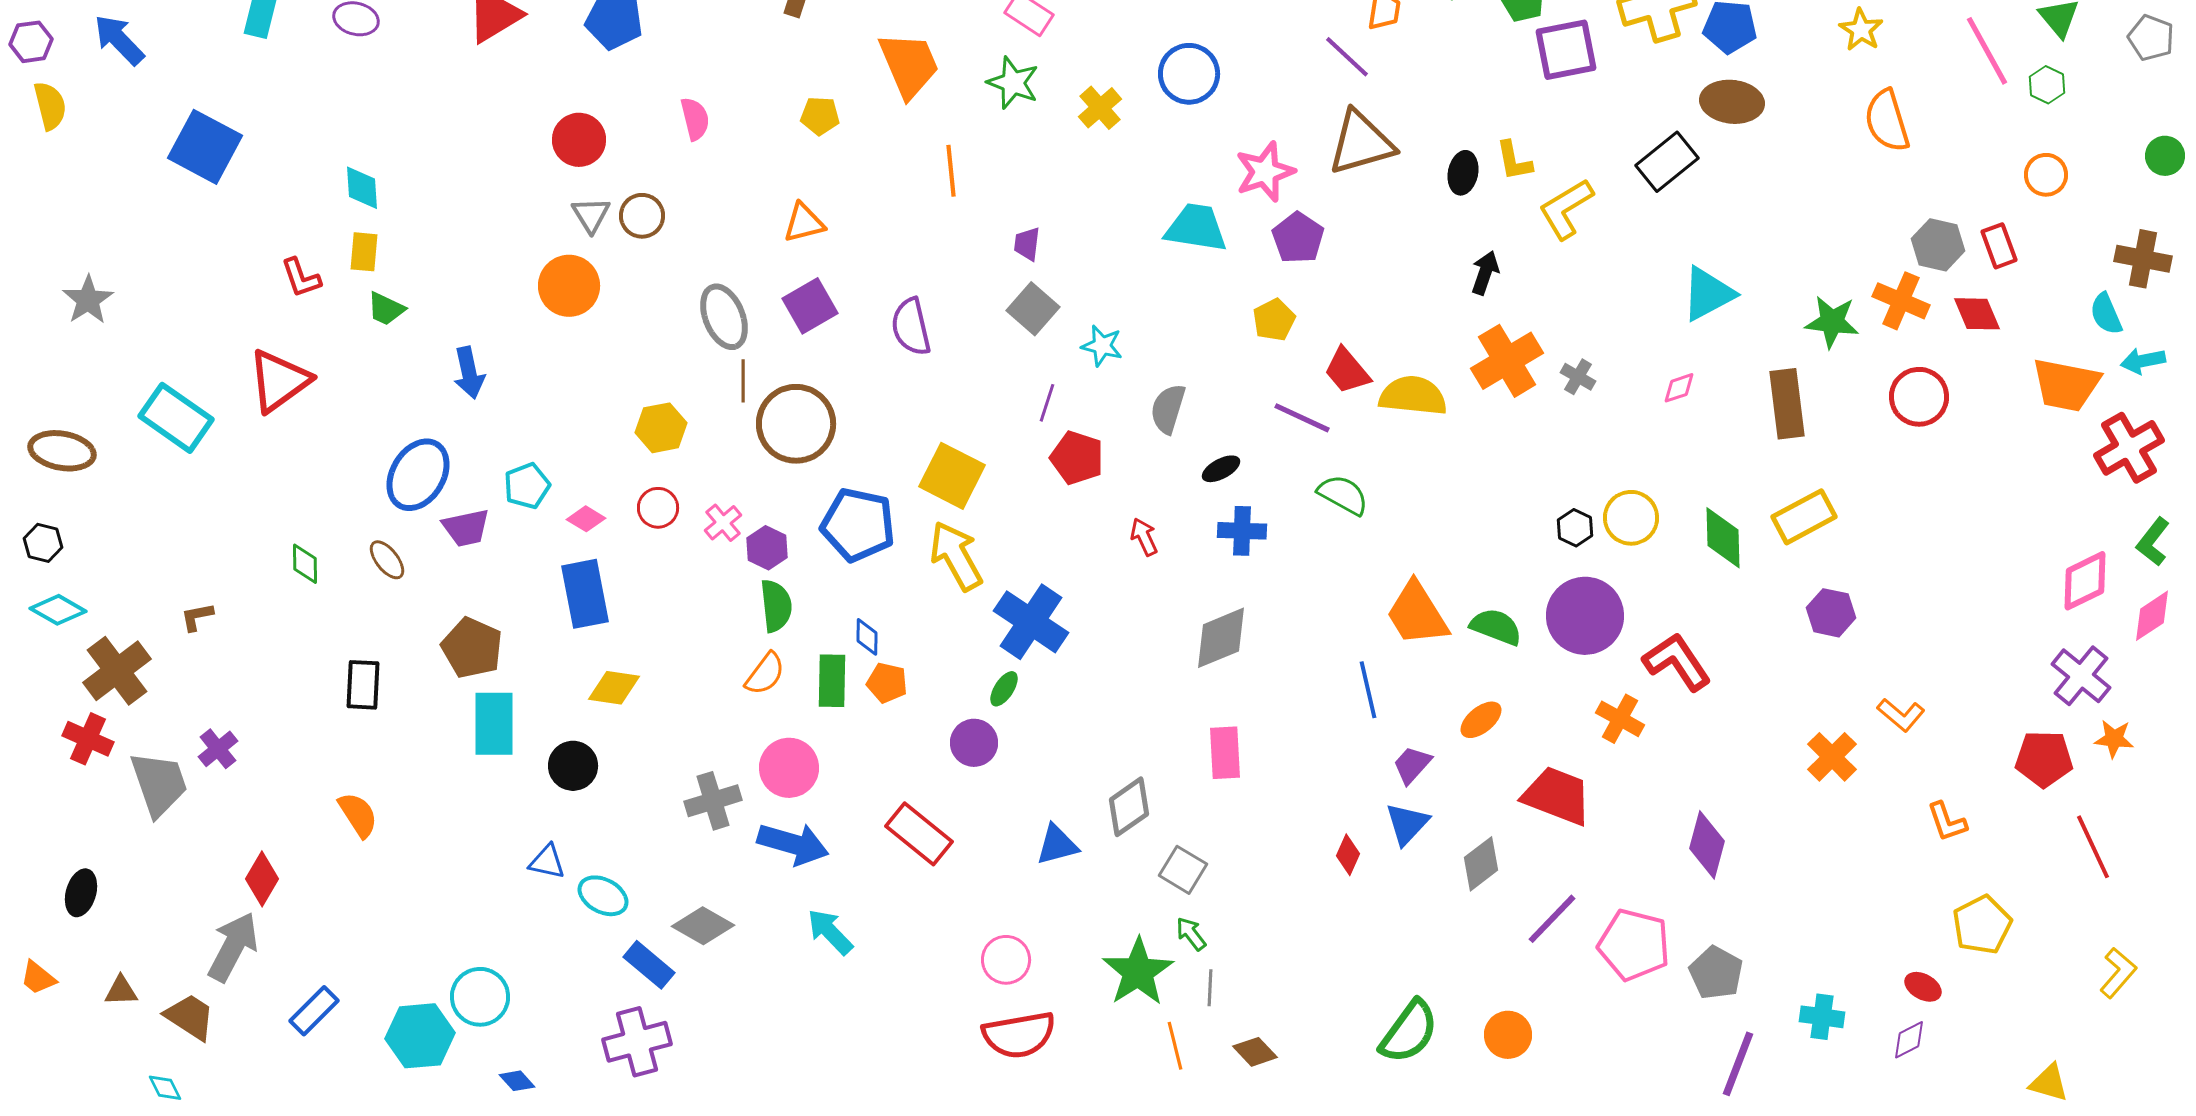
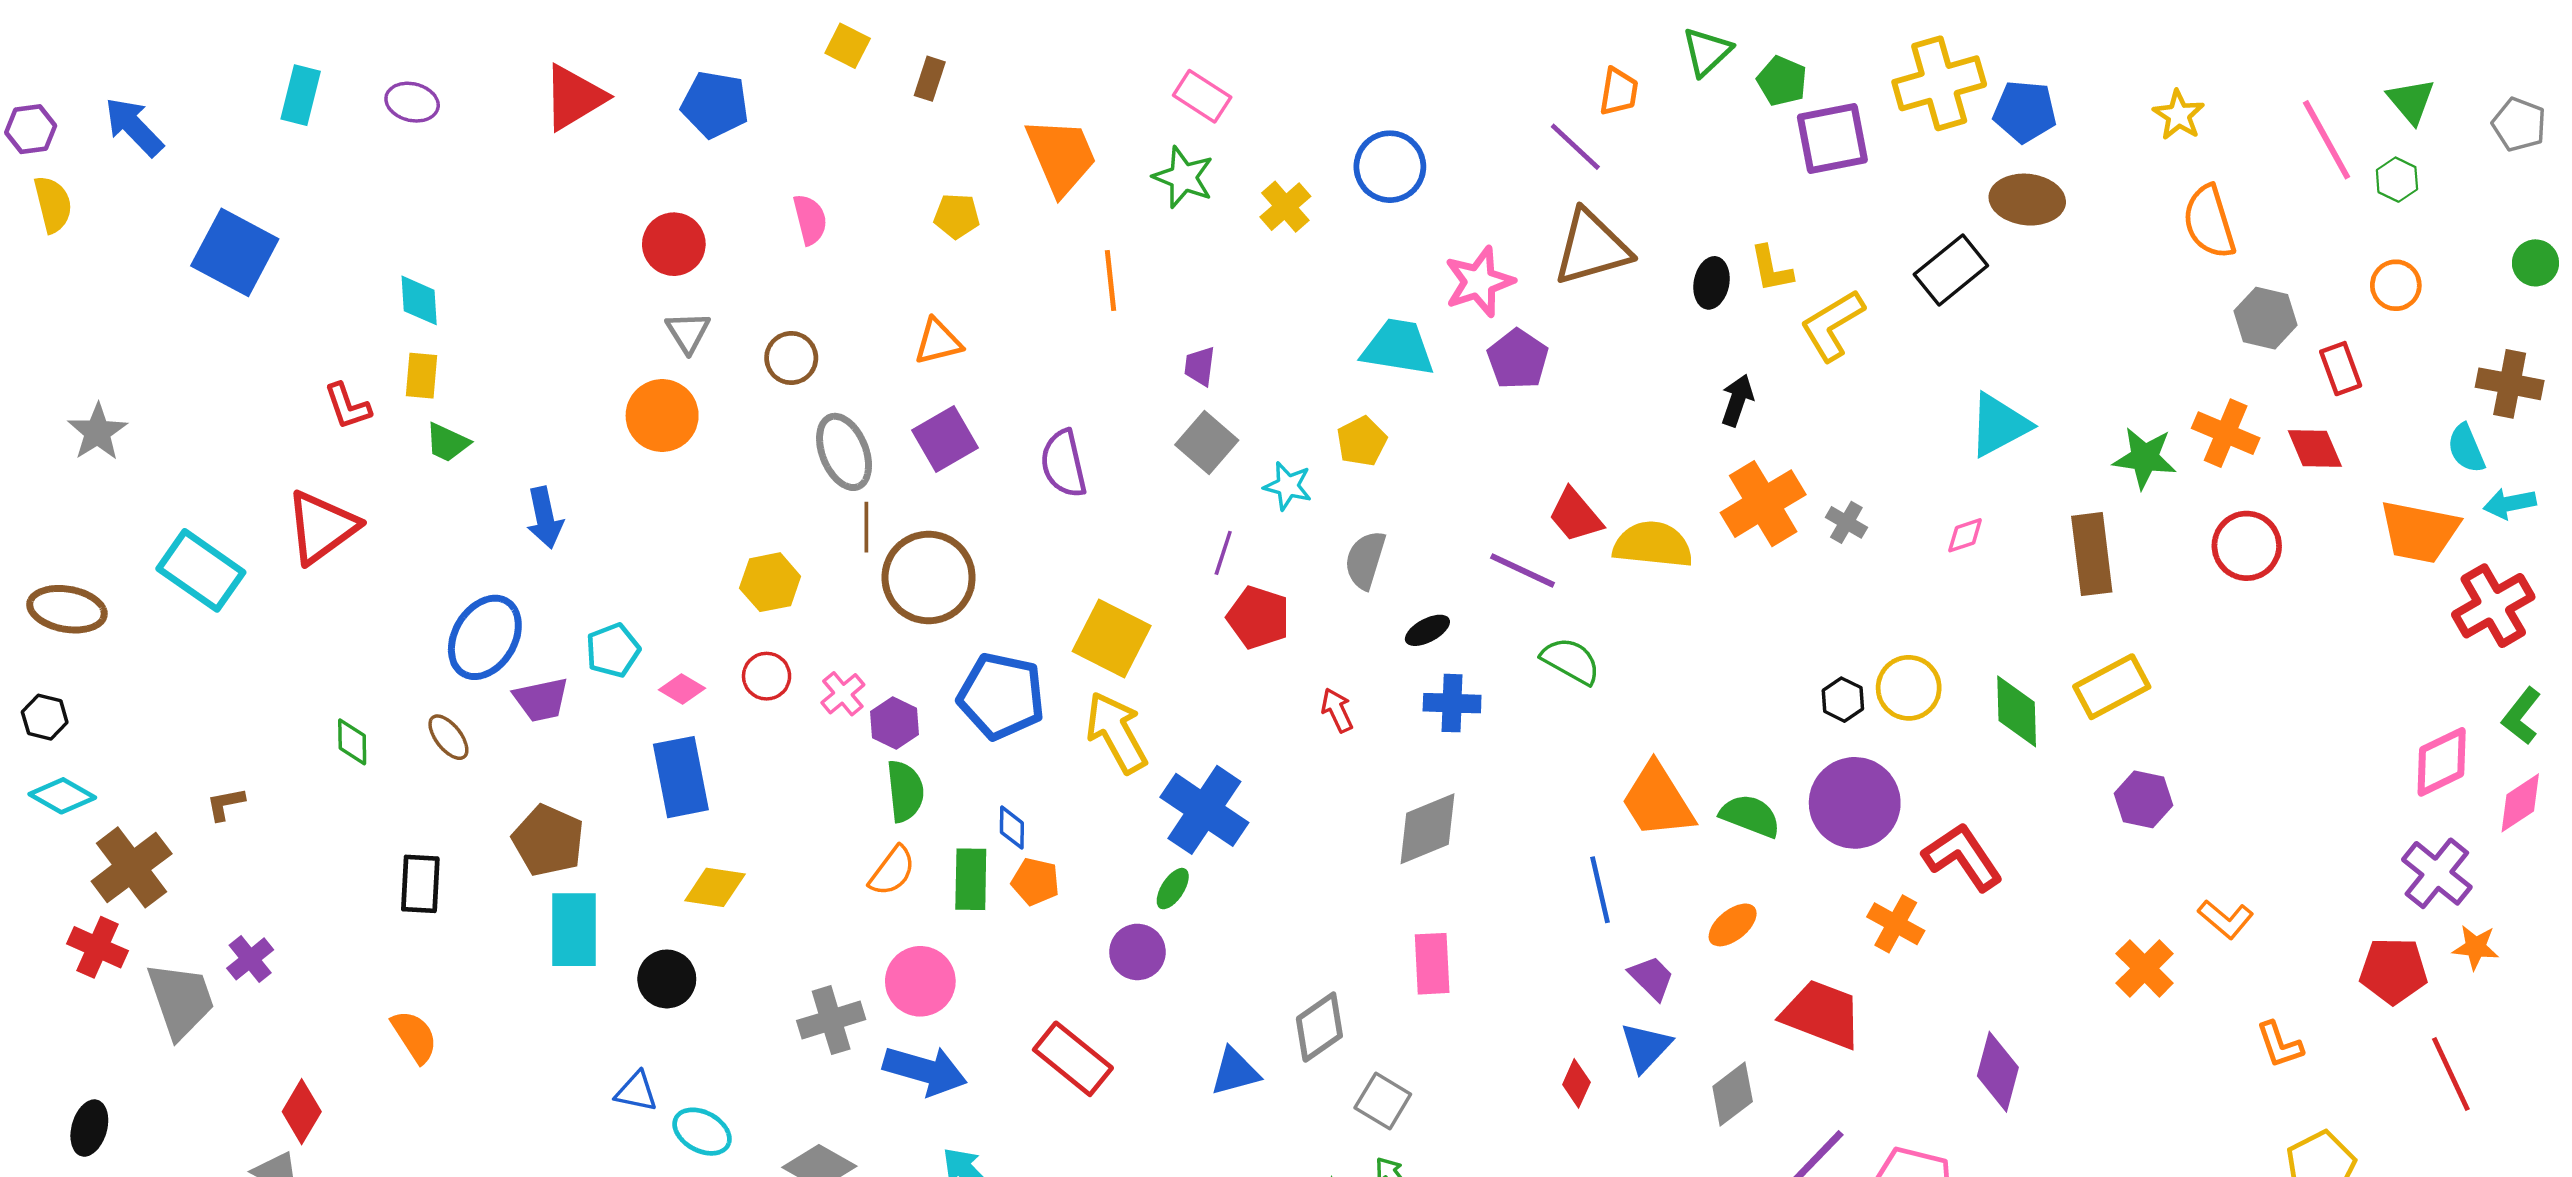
brown circle: (642, 216) -> (791, 358), moved
gray hexagon: (1938, 245) -> (2266, 318), moved
yellow pentagon: (1274, 320) -> (1362, 441), moved
purple trapezoid: (1412, 765) -> (1652, 978), turned 93

